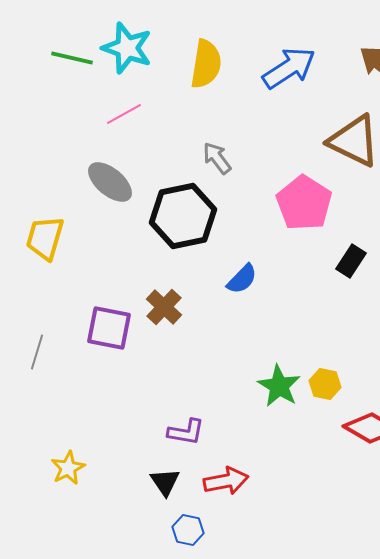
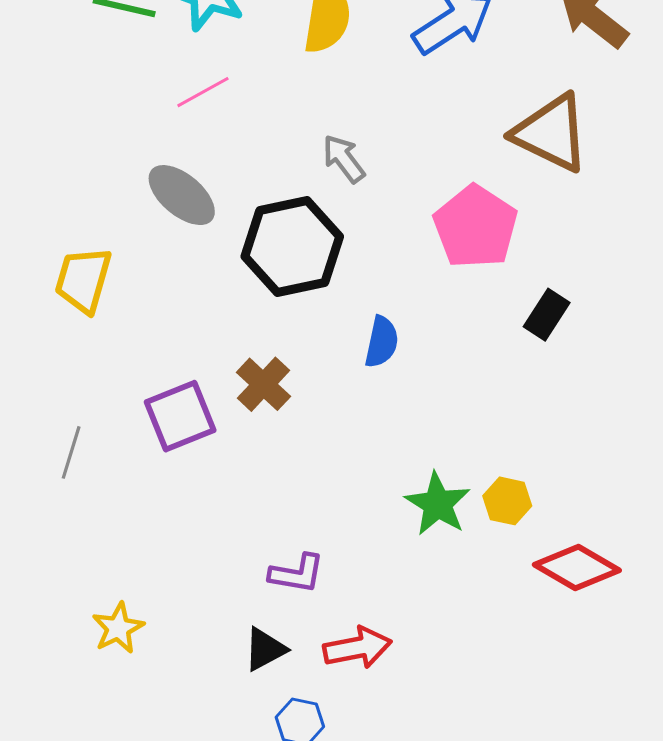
blue semicircle: (242, 279) -> (382, 342), turned -32
purple square: (109, 328) -> (180, 416), turned -33
black triangle: (165, 482) -> (265, 649), turned 36

